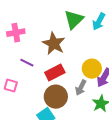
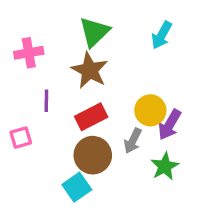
green triangle: (74, 20) -> (94, 32), moved
purple line: (27, 63) -> (46, 101), turned 64
pink square: (11, 86) -> (21, 138), turned -32

